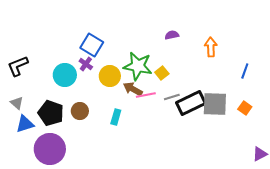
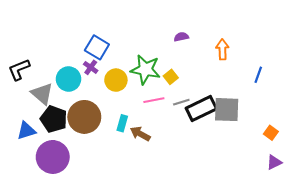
brown arrow: (133, 89) -> (140, 134), moved
gray triangle: (17, 103) -> (42, 94), moved, size x1.6
orange square: (245, 108) -> (271, 133), moved
brown circle: (80, 111) -> (84, 117), size x1.8

